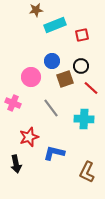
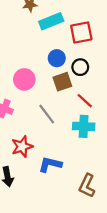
red square: (82, 35) -> (81, 32), size x1.5
blue circle: (52, 61) -> (57, 58), moved
red line: (91, 88) -> (85, 101), moved

